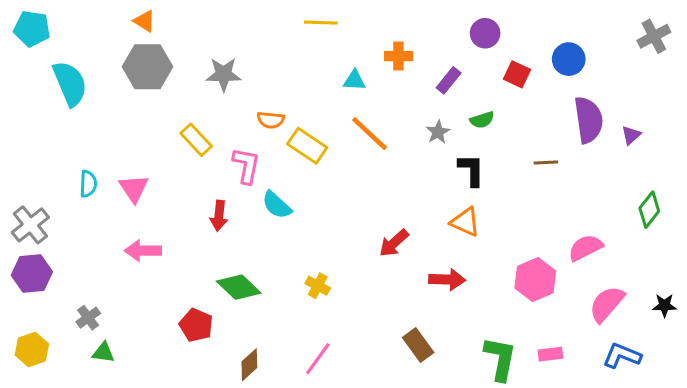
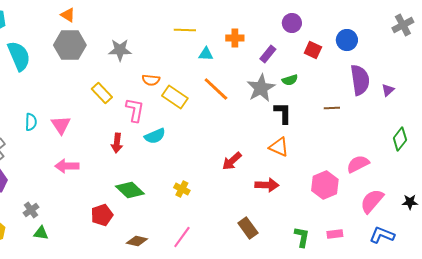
yellow line: (321, 23) -> (185, 30), moved
gray star: (438, 132) -> (261, 88), size x1.8
cyan semicircle: (277, 205) -> (155, 136), turned -65
red pentagon: (196, 325) -> (102, 215), turned 30
green L-shape: (500, 359) -> (302, 237), size x0.7
brown diamond: (249, 365) -> (137, 241), turned 55

